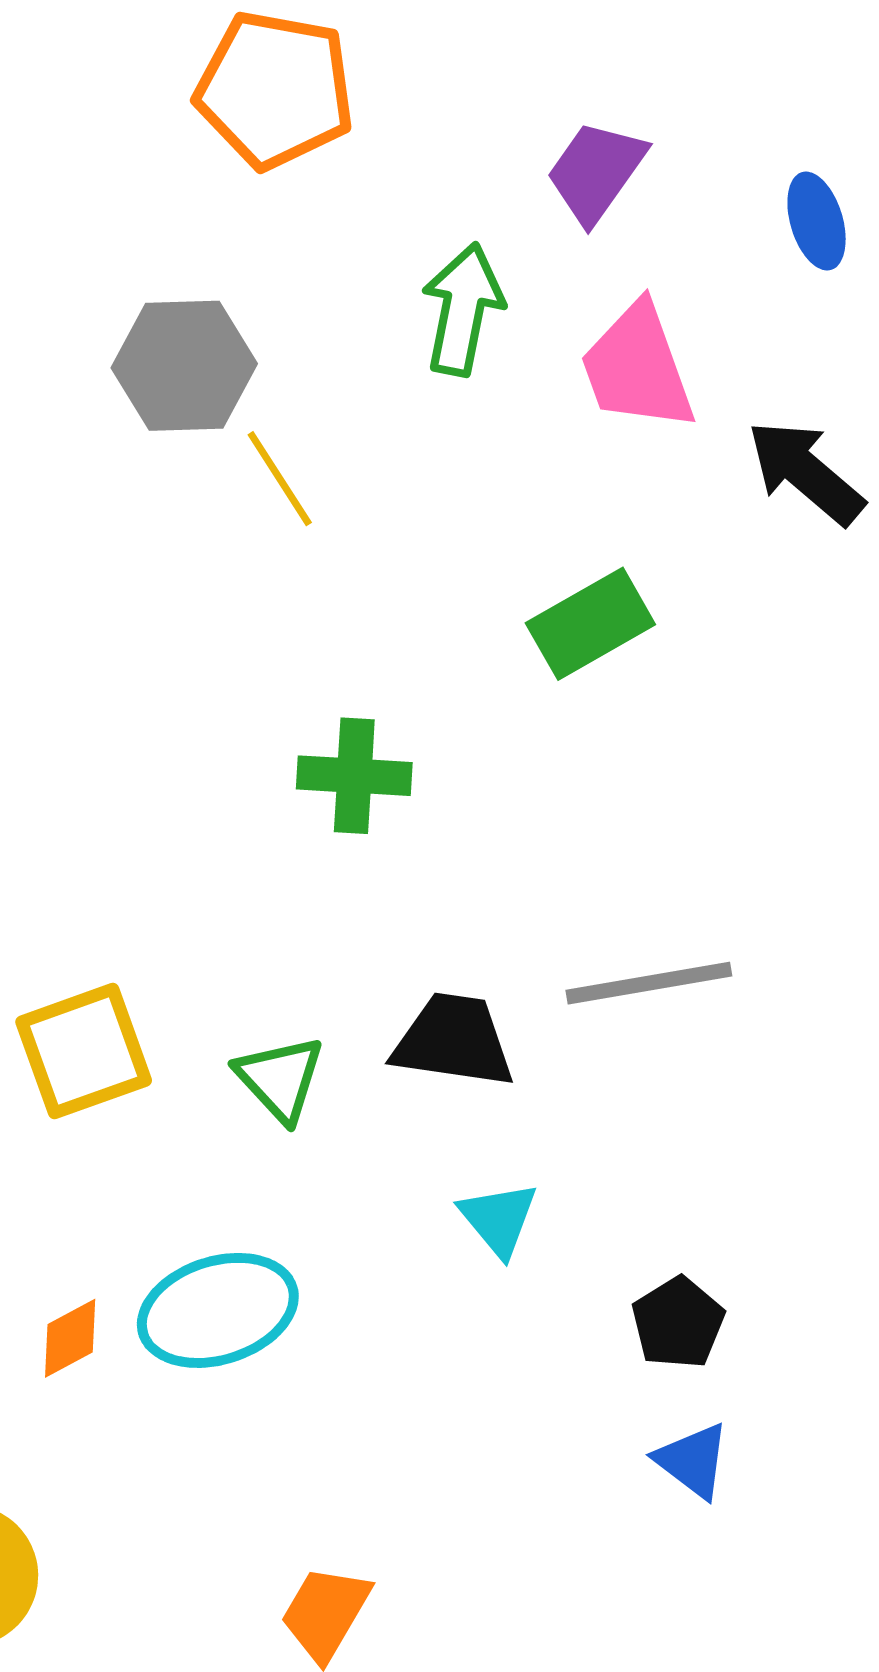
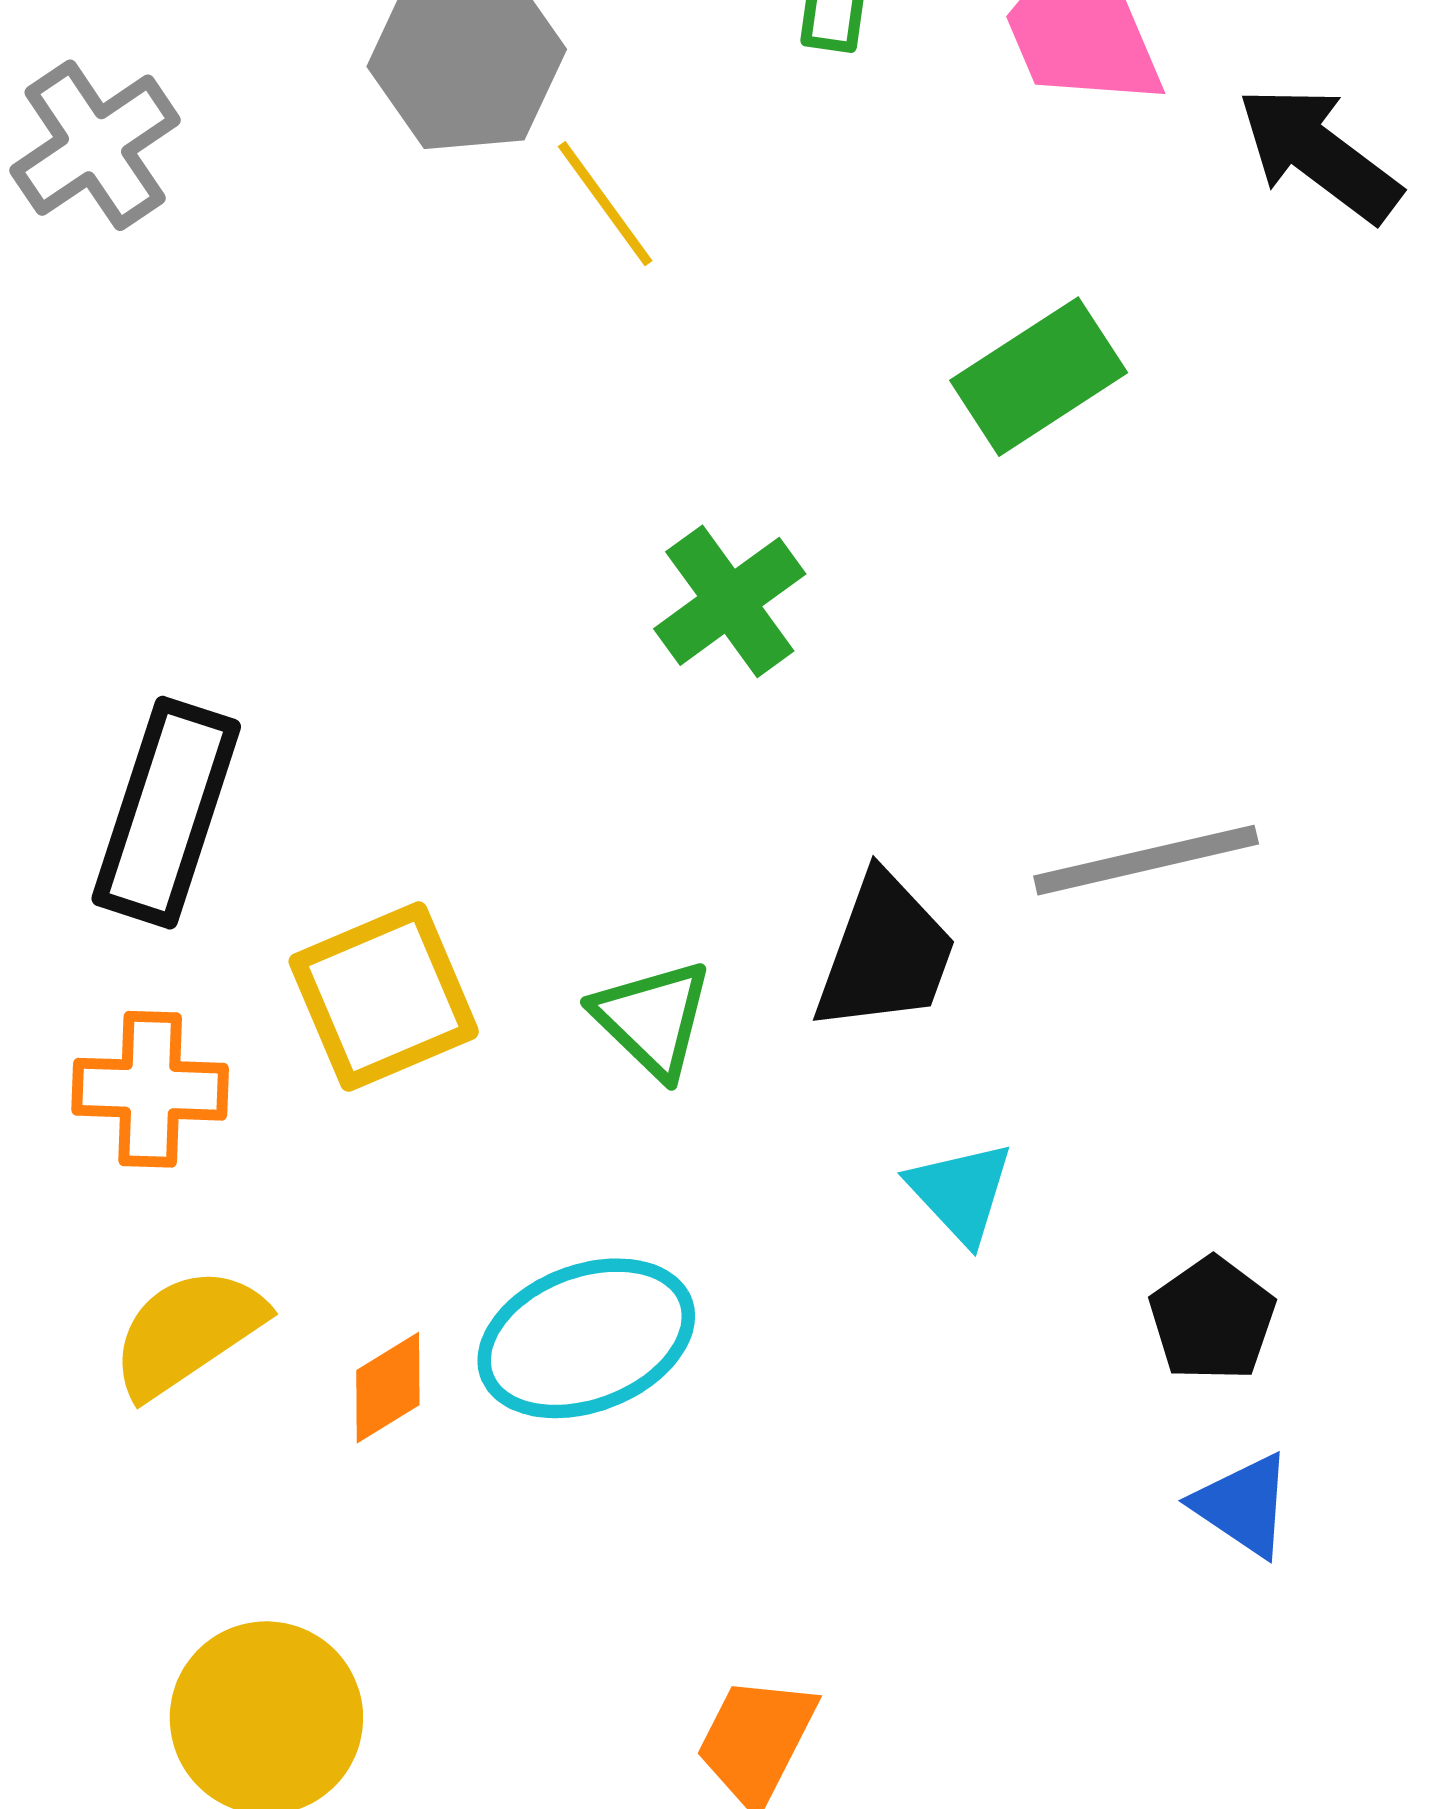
green cross: (354, 776) -> (730, 601), turned -36
black trapezoid: (454, 1041) -> (885, 953), turned 105

